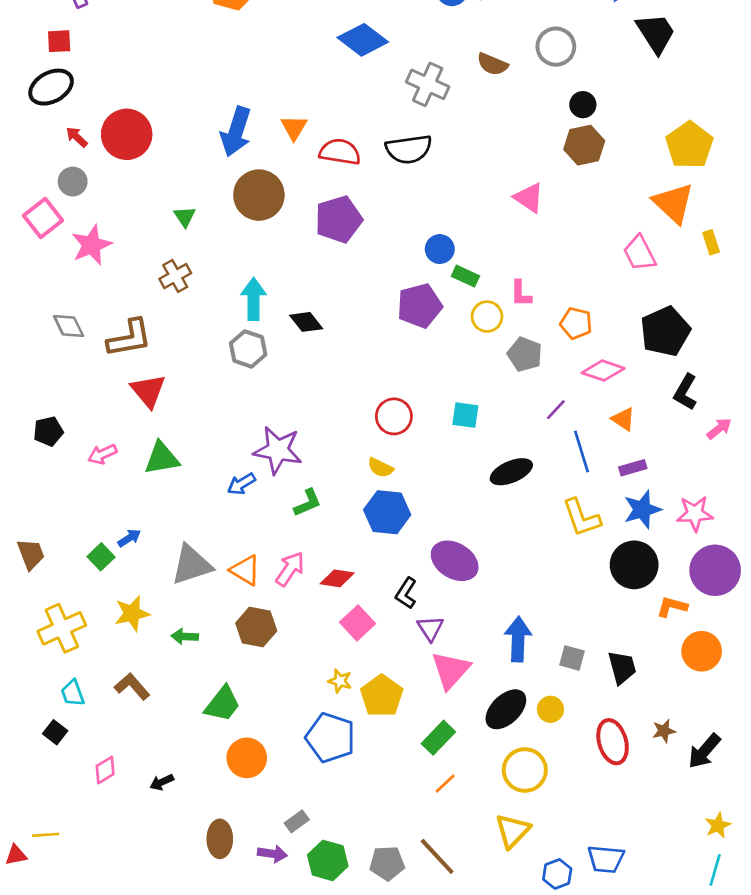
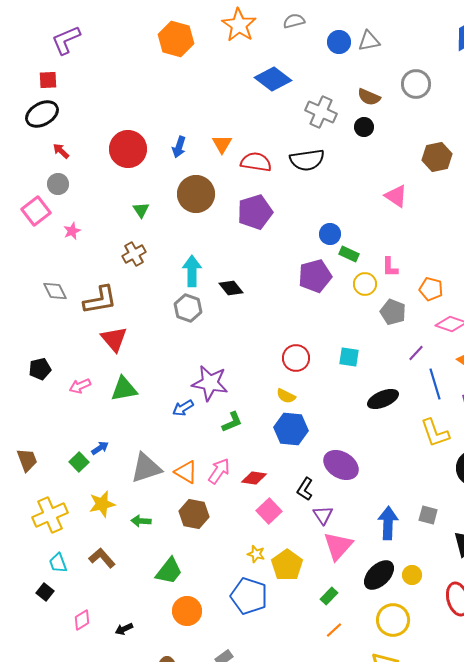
black circle: (583, 105) -> (364, 127), moved
blue arrow: (236, 132) -> (179, 147), size x0.6
red circle: (127, 134) -> (128, 149), moved
pink star: (92, 245) -> (72, 231), size x0.6
gray square: (572, 658) -> (428, 515), moved
green rectangle: (438, 738) -> (329, 596), size x0.7

